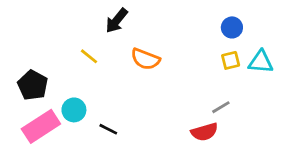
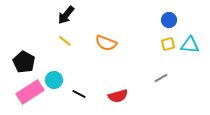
black arrow: (117, 21) -> (66, 15), moved
red semicircle: (204, 132) -> (118, 96), moved

